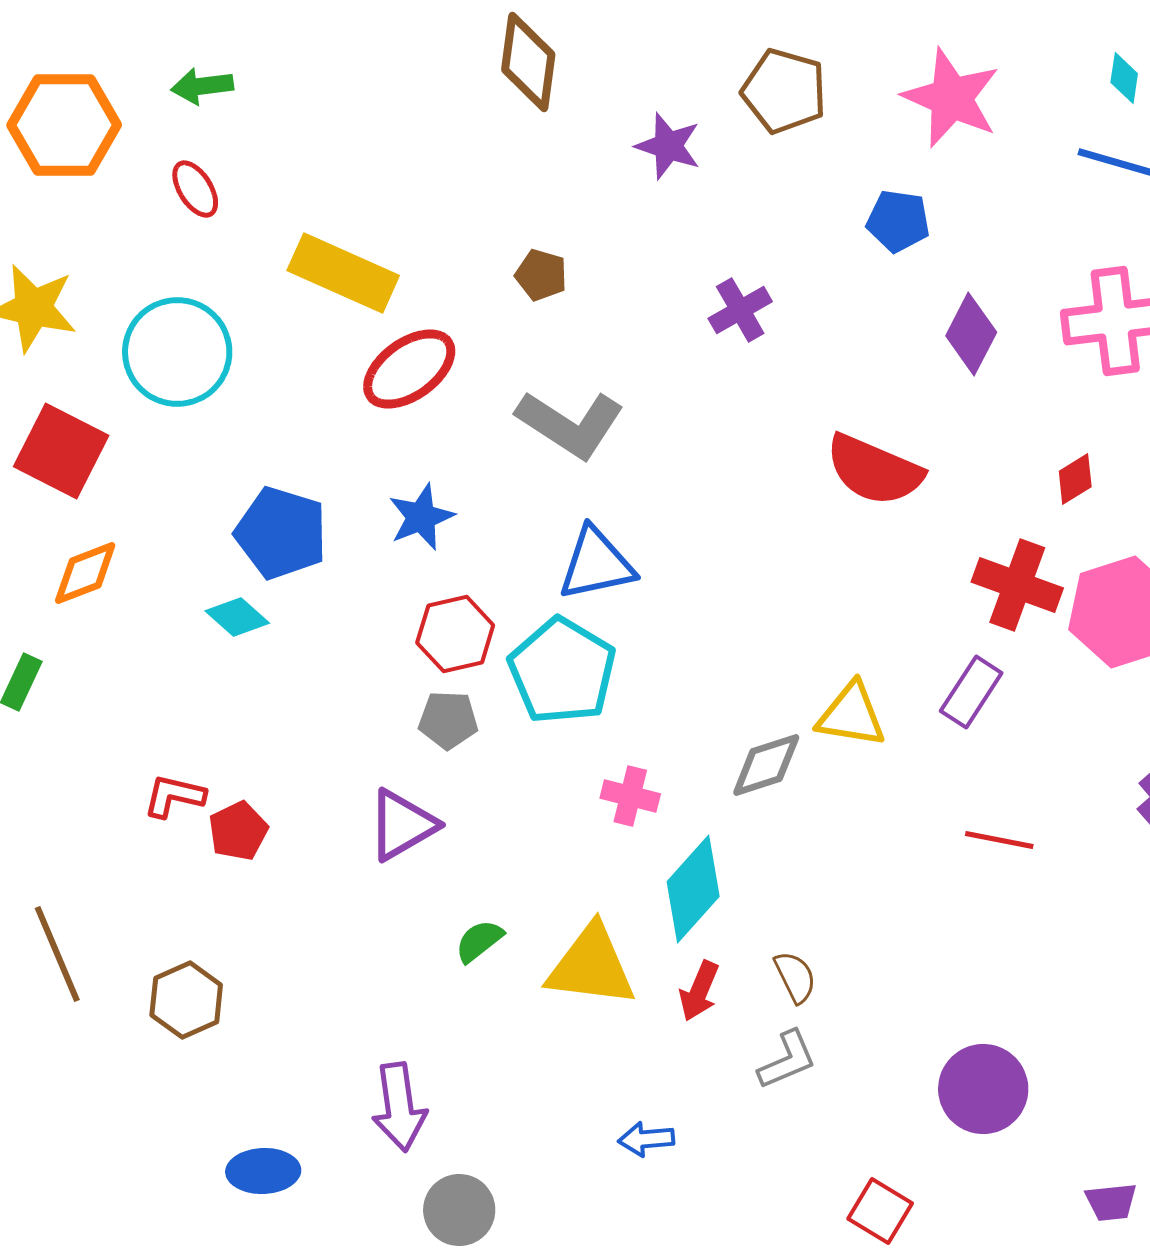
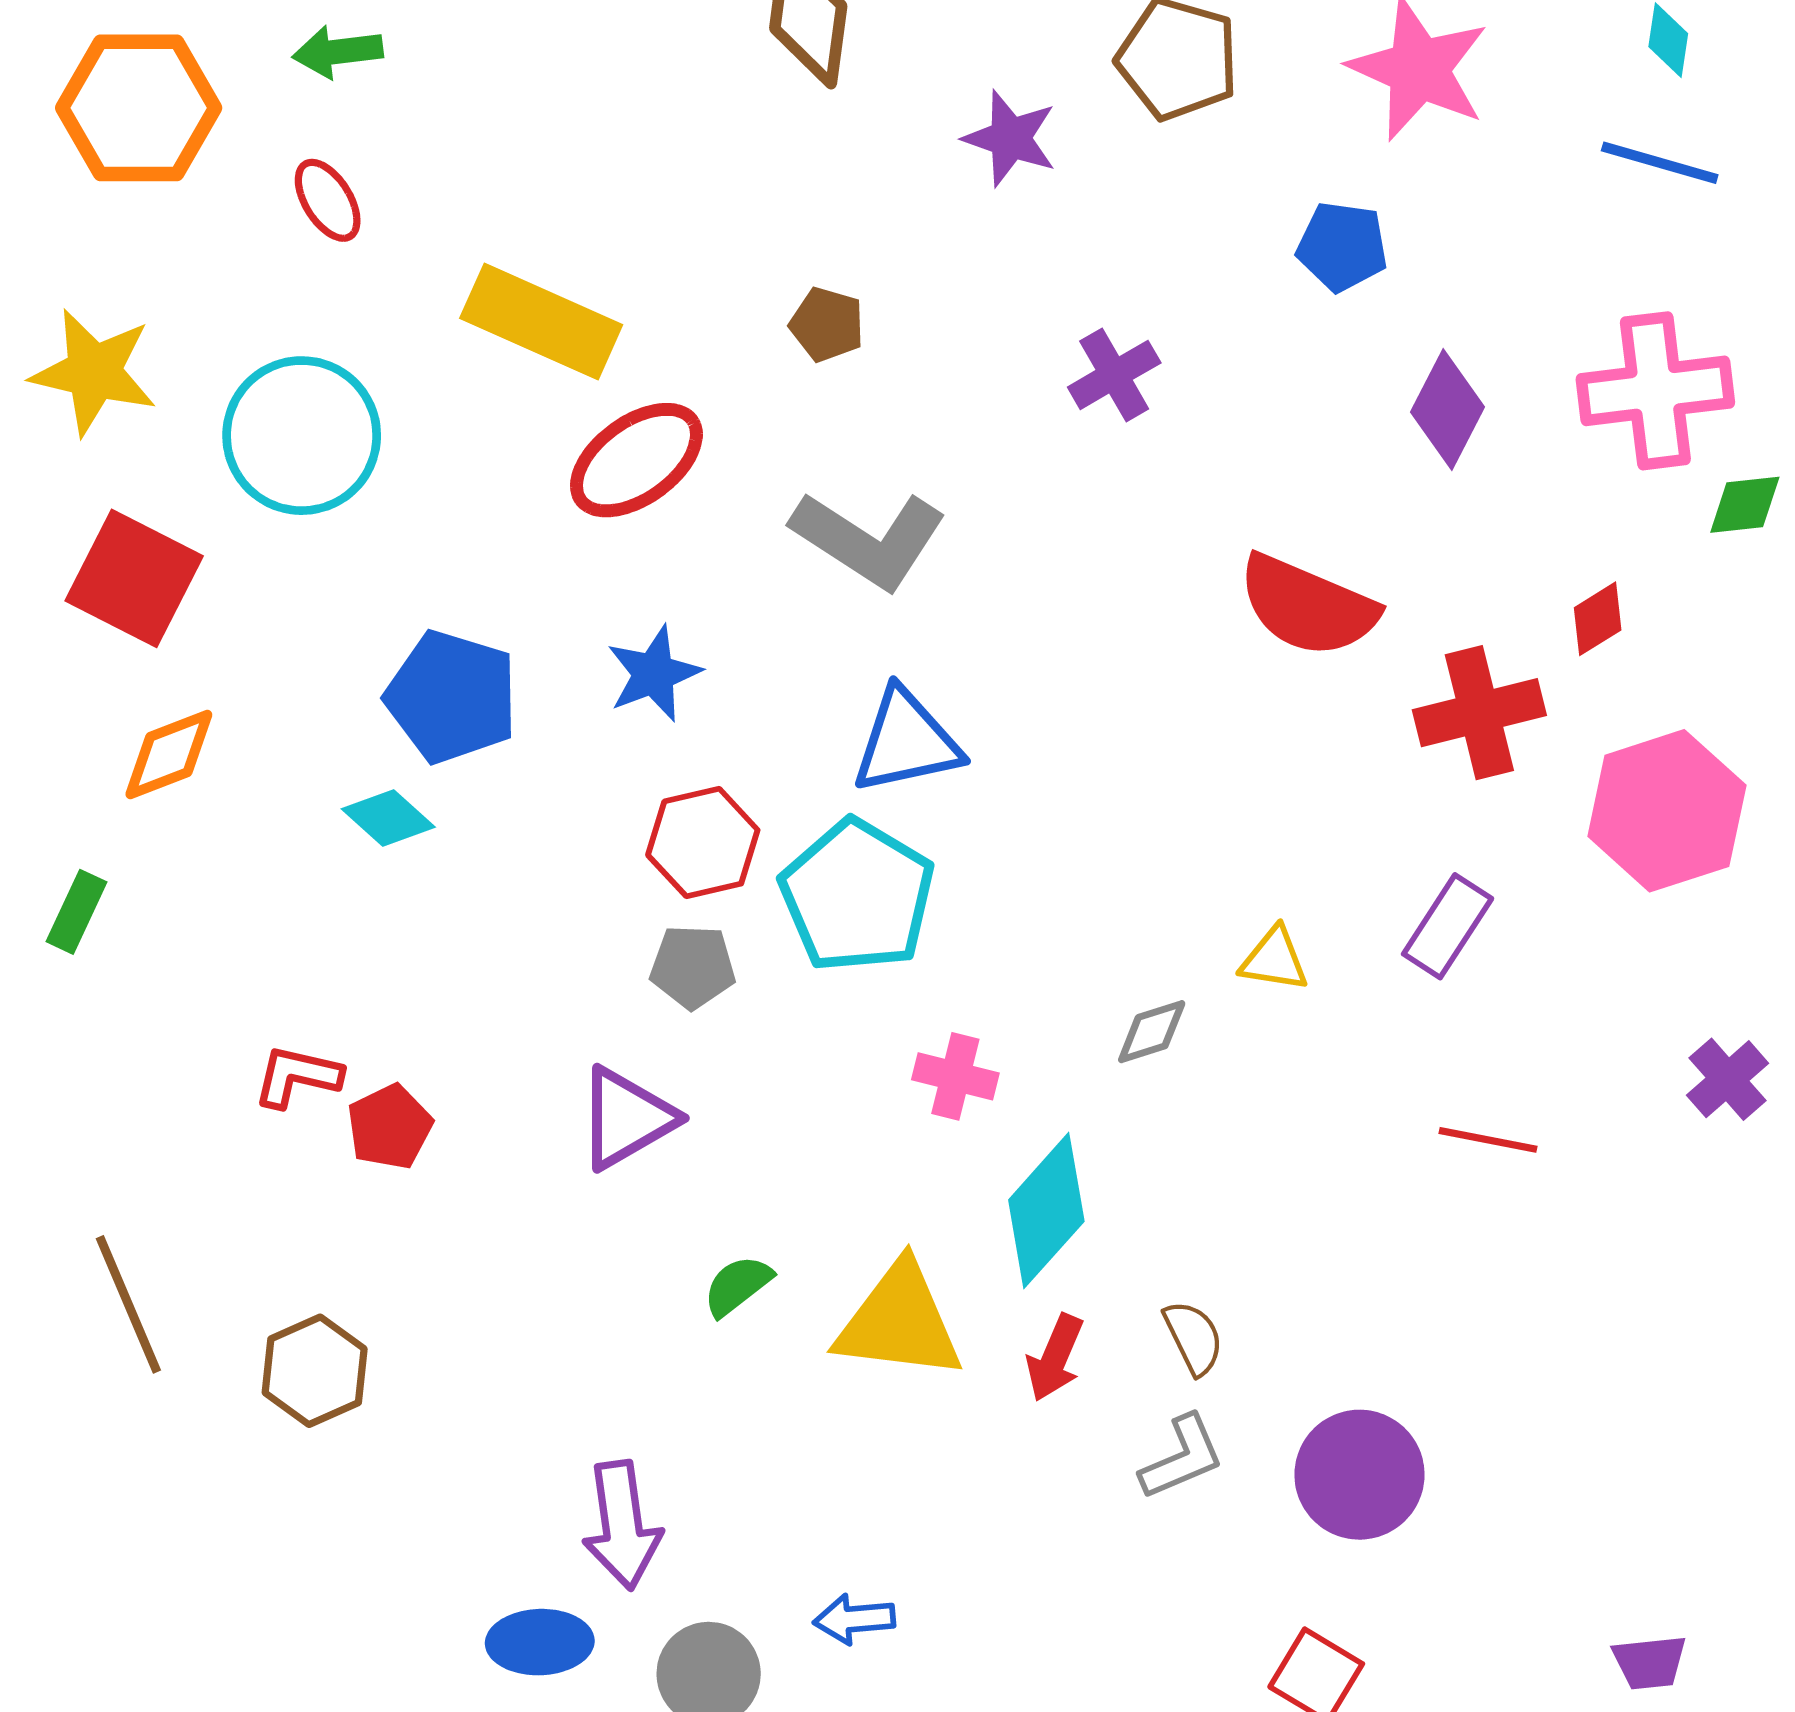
red cross: (1017, 585) -> (1479, 713), moved, turned -34
yellow triangle: (851, 715) -> (1274, 959), size x0.7
gray diamond: (766, 765) -> (1152, 1032), size x0.7
purple circle: (983, 1089) -> (1359, 1475), moved
blue arrow: (646, 1139) -> (854, 1619), moved
blue ellipse: (263, 1171) -> (540, 1642), moved

